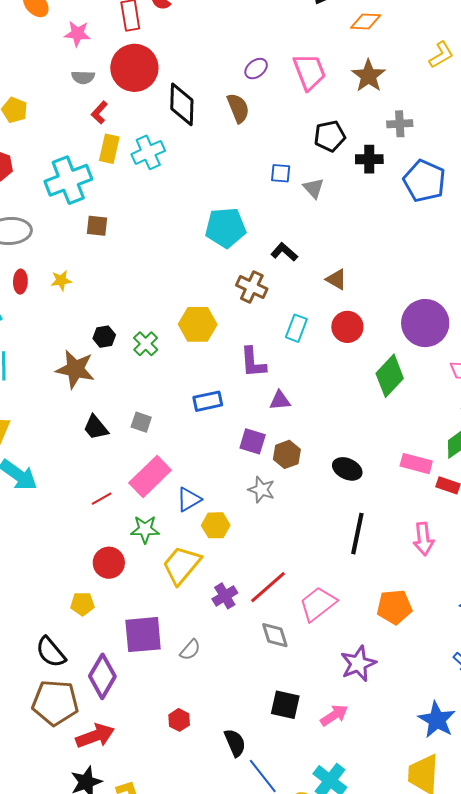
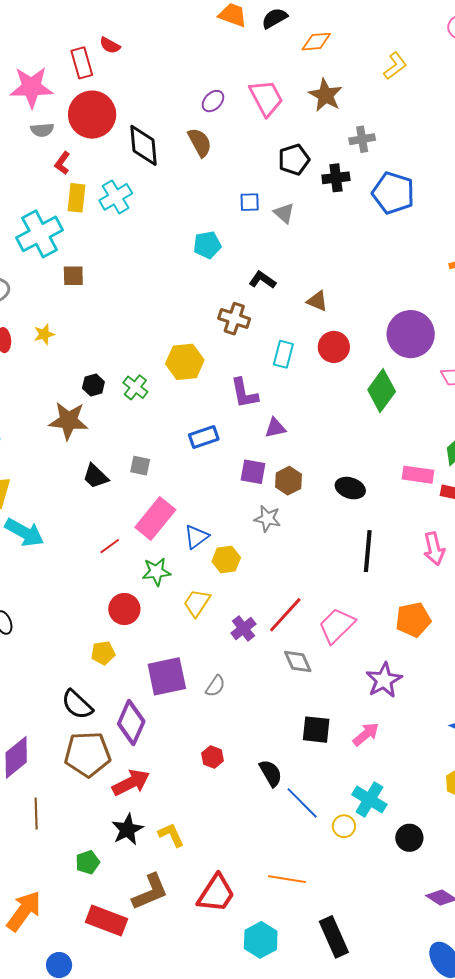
pink star: (77, 34) -> (31, 87), size x1.6
cyan pentagon: (226, 228) -> (207, 245), moved, size x0.7
yellow trapezoid: (181, 565) -> (197, 603), size x0.7

